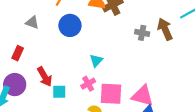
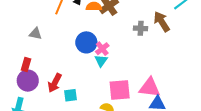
blue circle: (70, 25) -> (86, 42), moved
red arrow: (45, 77) -> (55, 83), turned 66
pink cross: (88, 84) -> (102, 49), moved
purple circle: (15, 85) -> (28, 81), moved

